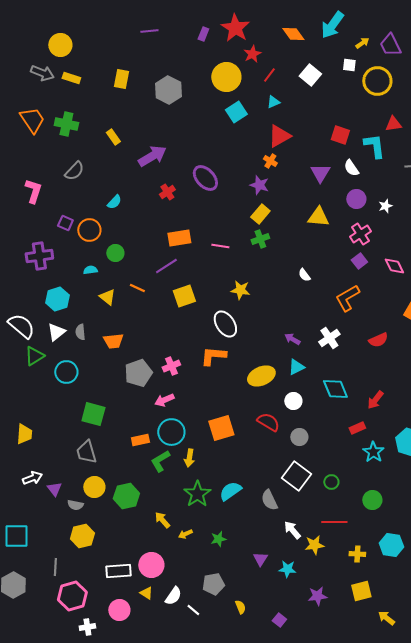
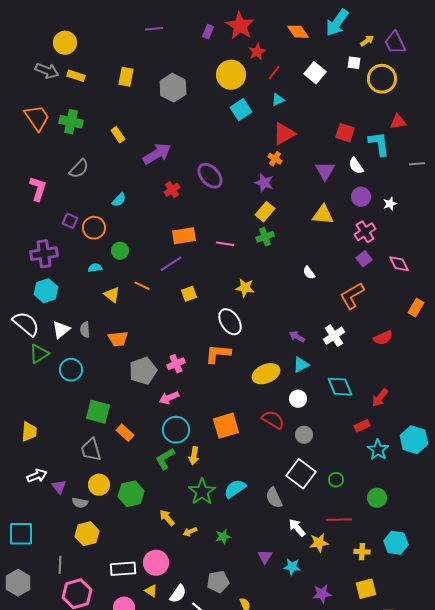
yellow square: (184, 296) -> (189, 294), size x0.7
cyan hexagon: (57, 299) -> (46, 291), moved
orange rectangle: (140, 440) -> (125, 433), moved, turned 54

